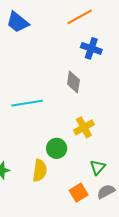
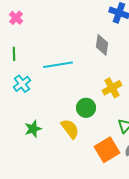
yellow semicircle: (40, 170) -> (70, 129), turned -45
orange square: (79, 193) -> (107, 150), size x1.4

